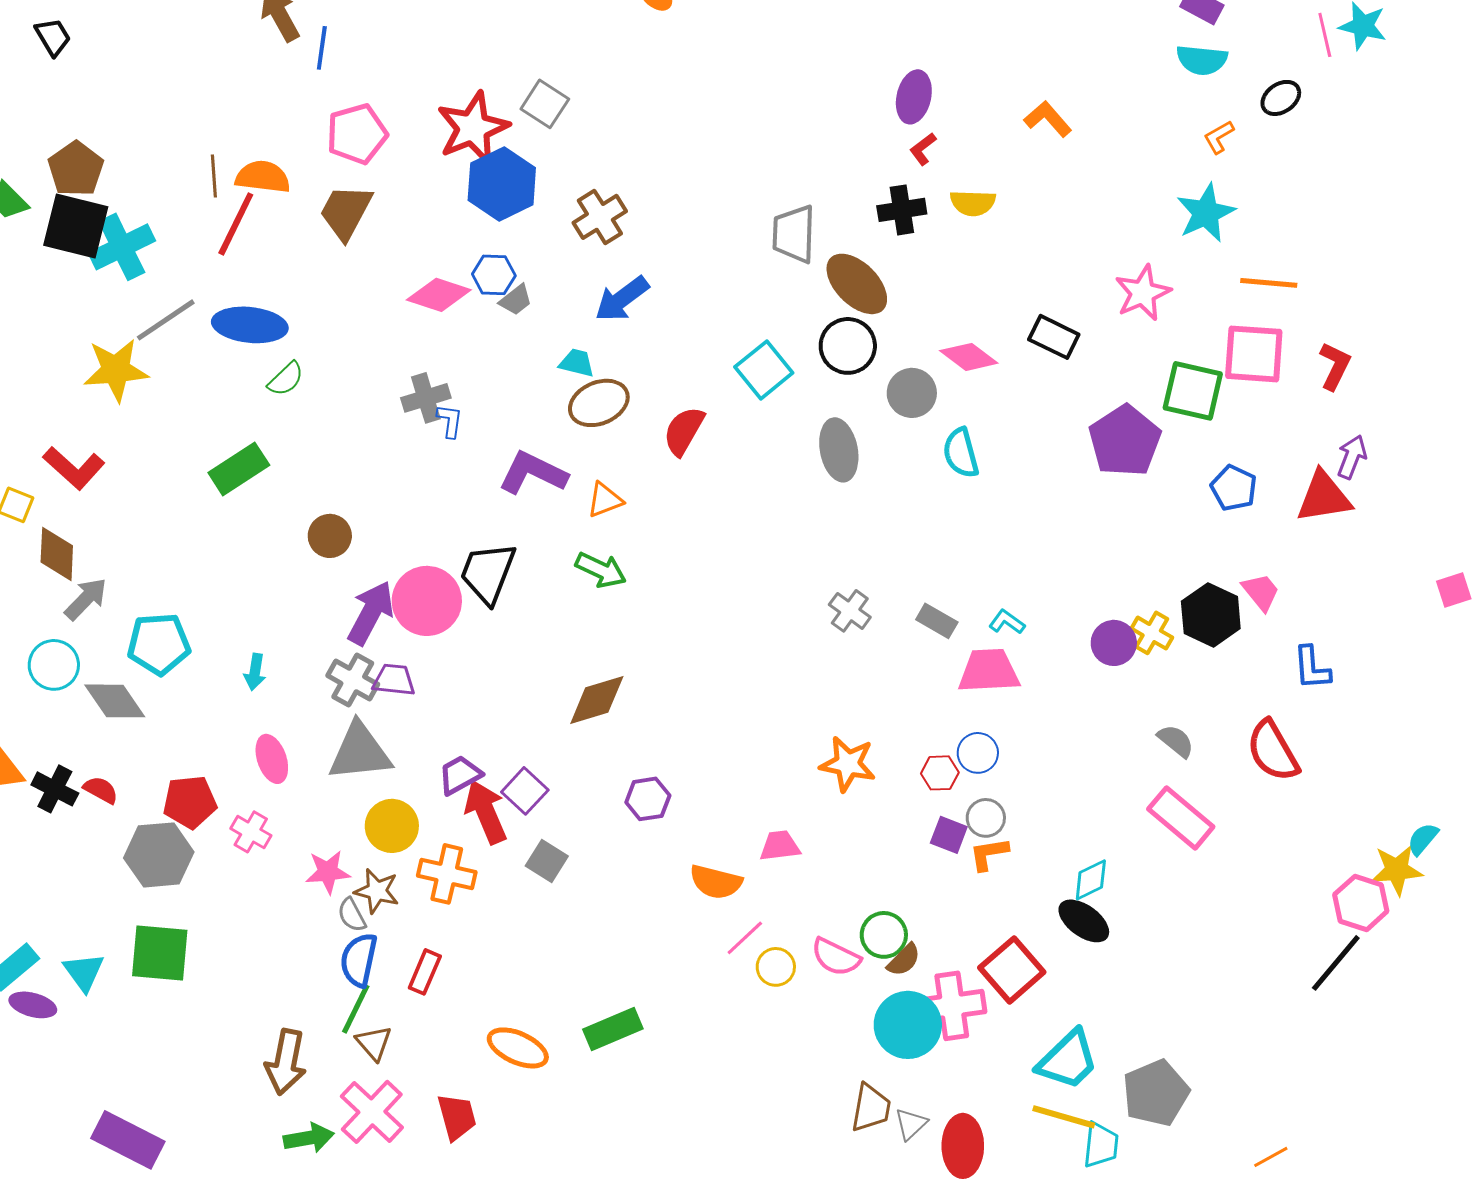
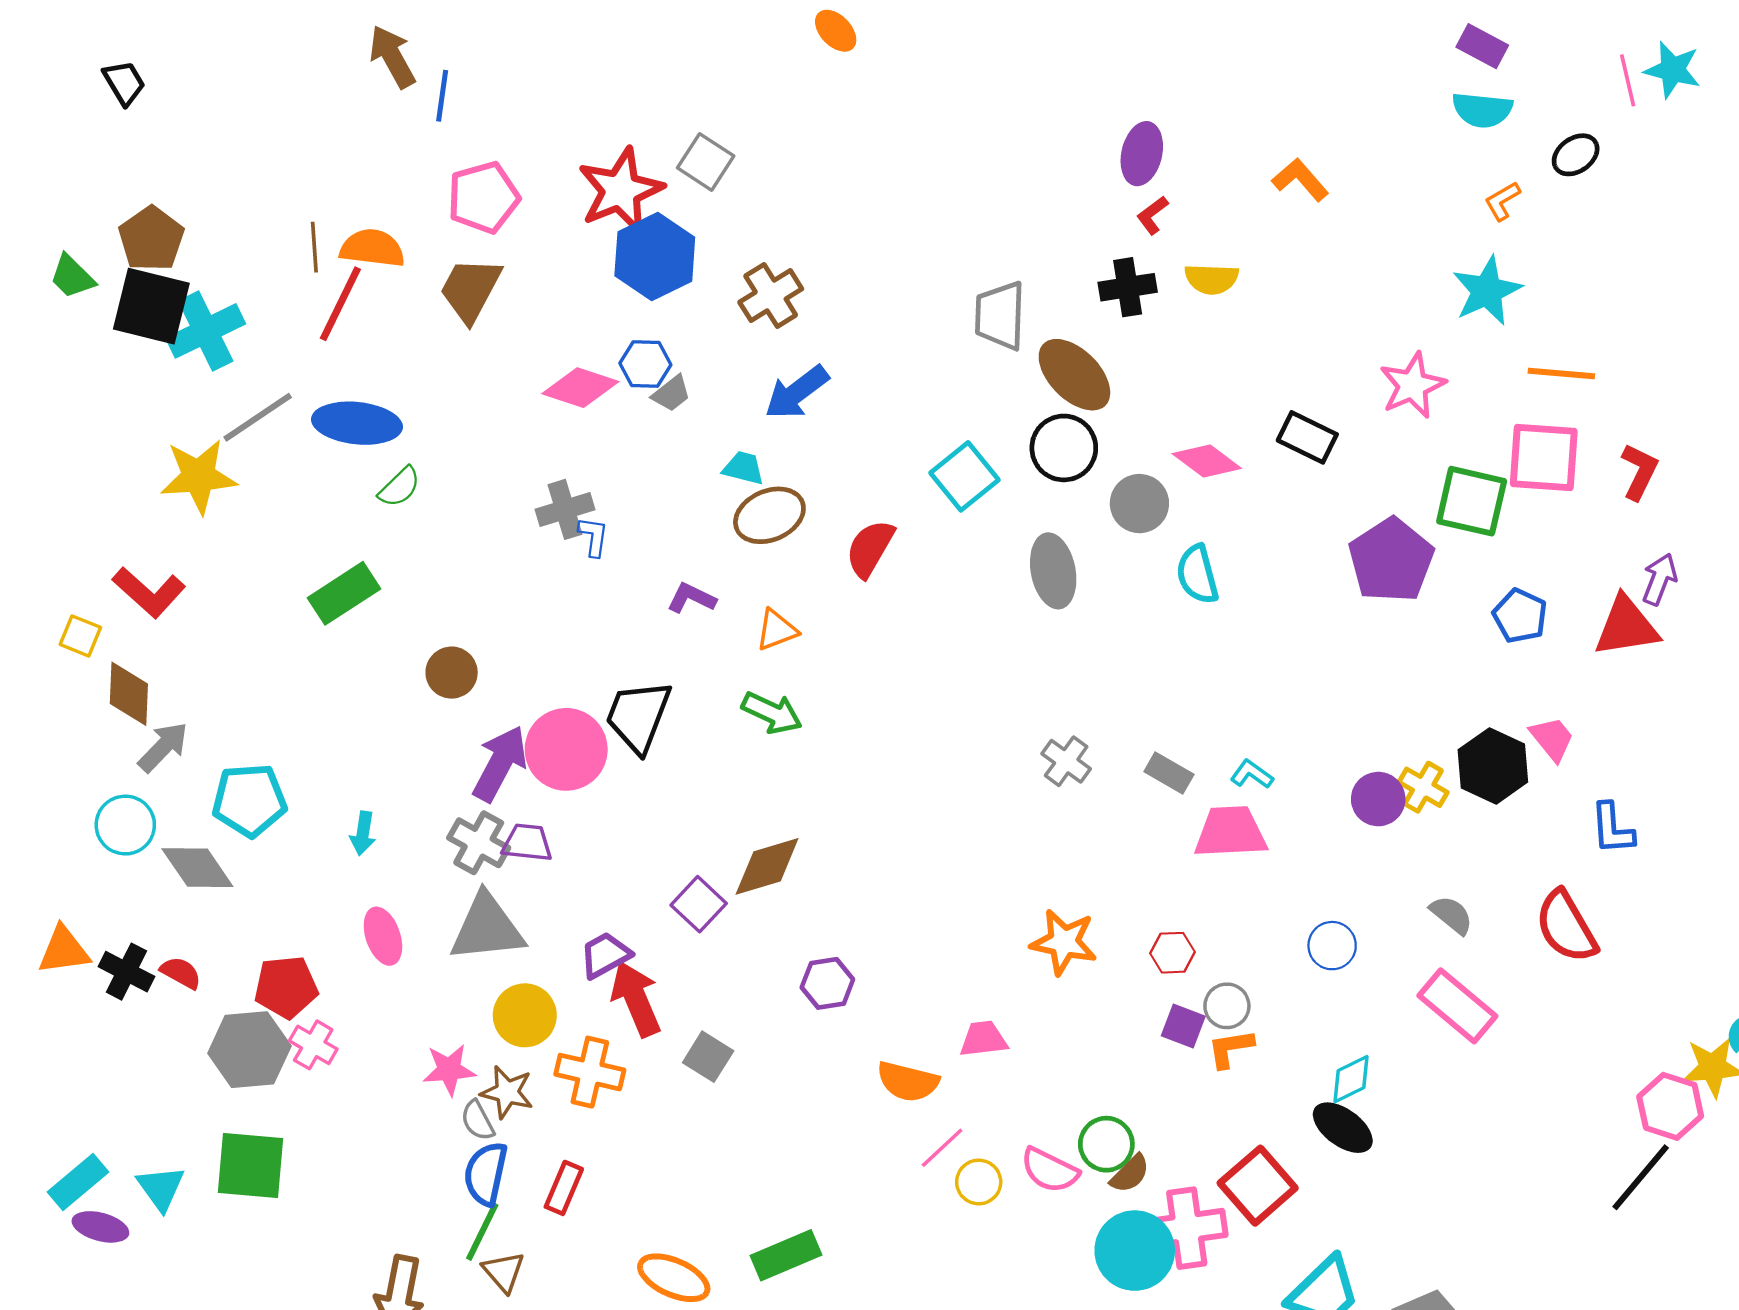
purple L-shape: (533, 473) -> (691, 598), size x0.6
blue circle: (978, 753) -> (1332, 946), moved
purple square: (525, 791) -> (699, 904), moved
pink cross: (251, 832) -> (313, 1045), moved

